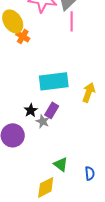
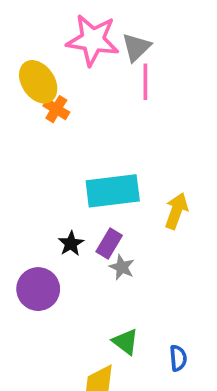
gray star: (43, 121) -> (122, 267), moved

